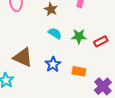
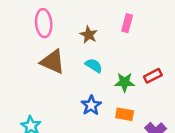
green star: (79, 36) -> (125, 82), moved
brown triangle: (23, 57) -> (53, 62), moved

